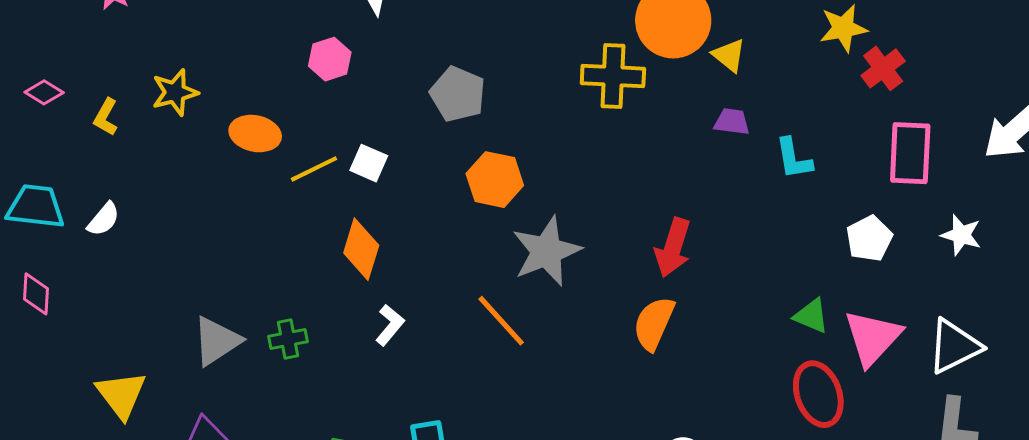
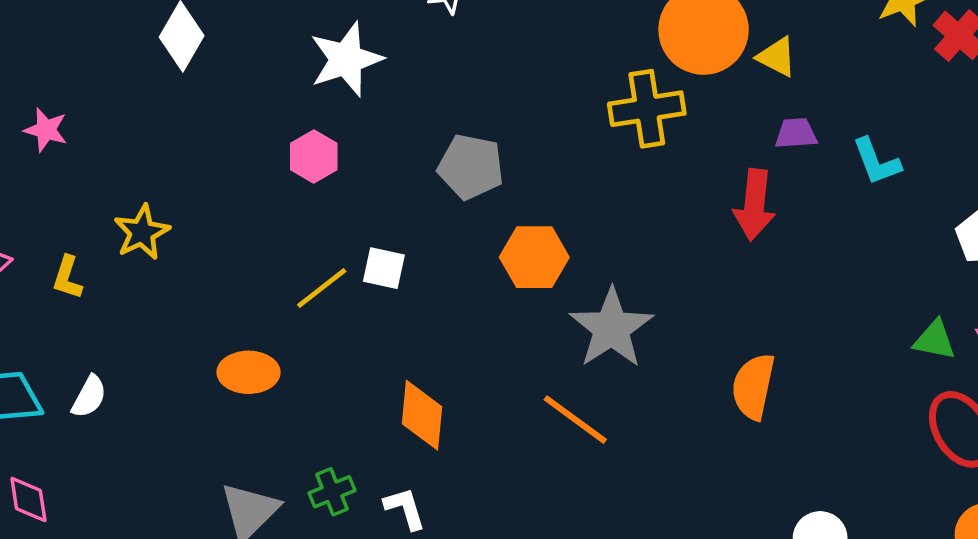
orange ellipse: (255, 134) -> (249, 372), moved
red arrow: (673, 248) -> (754, 205), moved
orange diamond: (361, 249) -> (422, 415), moved
white L-shape: (390, 325) -> (405, 508), moved, turned -45

